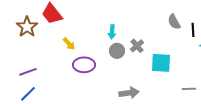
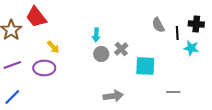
purple ellipse: (84, 65) -> (44, 68), moved
purple line: (28, 72) -> (12, 65), moved

